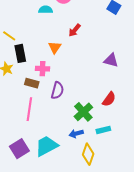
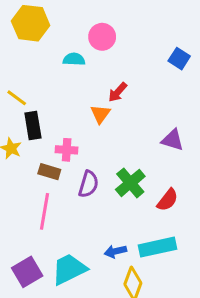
orange triangle: (55, 47) -> (100, 114), moved
green cross: (83, 112) -> (130, 183), moved
cyan rectangle: (103, 130) -> (158, 247), size x1.6

